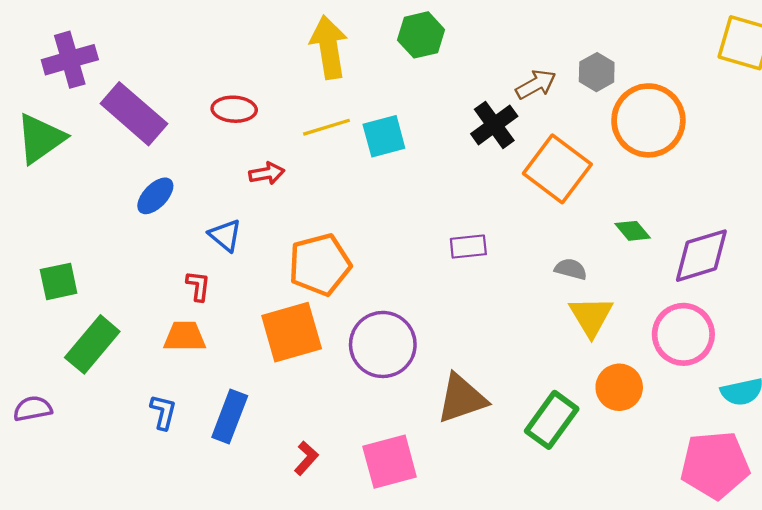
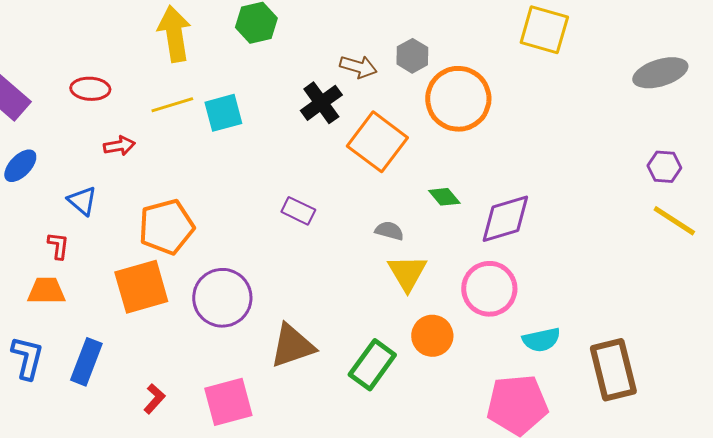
brown arrow: (536, 84) -> (358, 67), turned 45
purple rectangle: (468, 247) -> (298, 211), turned 32
blue L-shape: (163, 412) -> (27, 358), size x1.4

